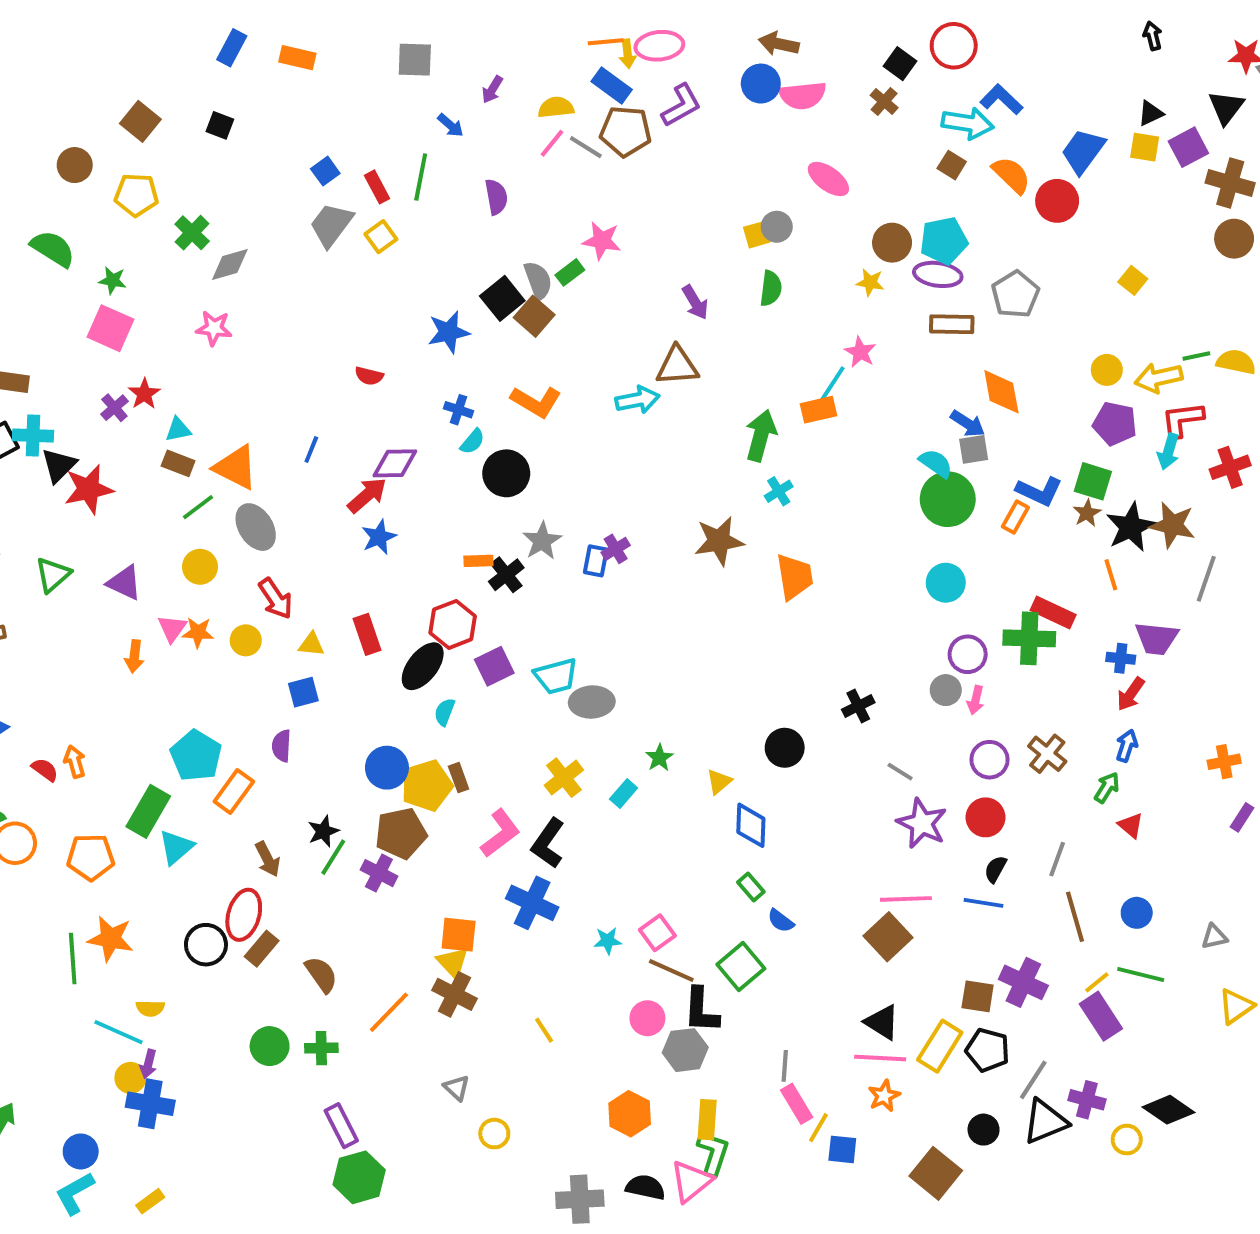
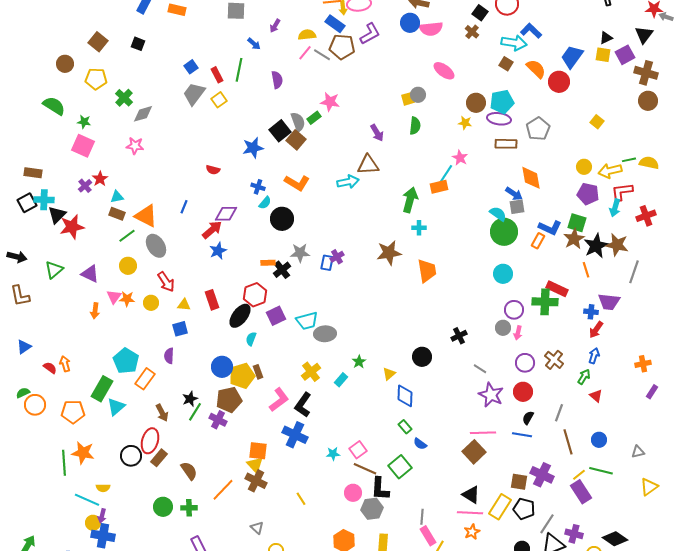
cyan cross: (779, 491) -> (419, 228), turned 32
brown star: (1087, 513) -> (574, 239), size x1.5
gray star: (542, 541) -> (300, 253), turned 30

